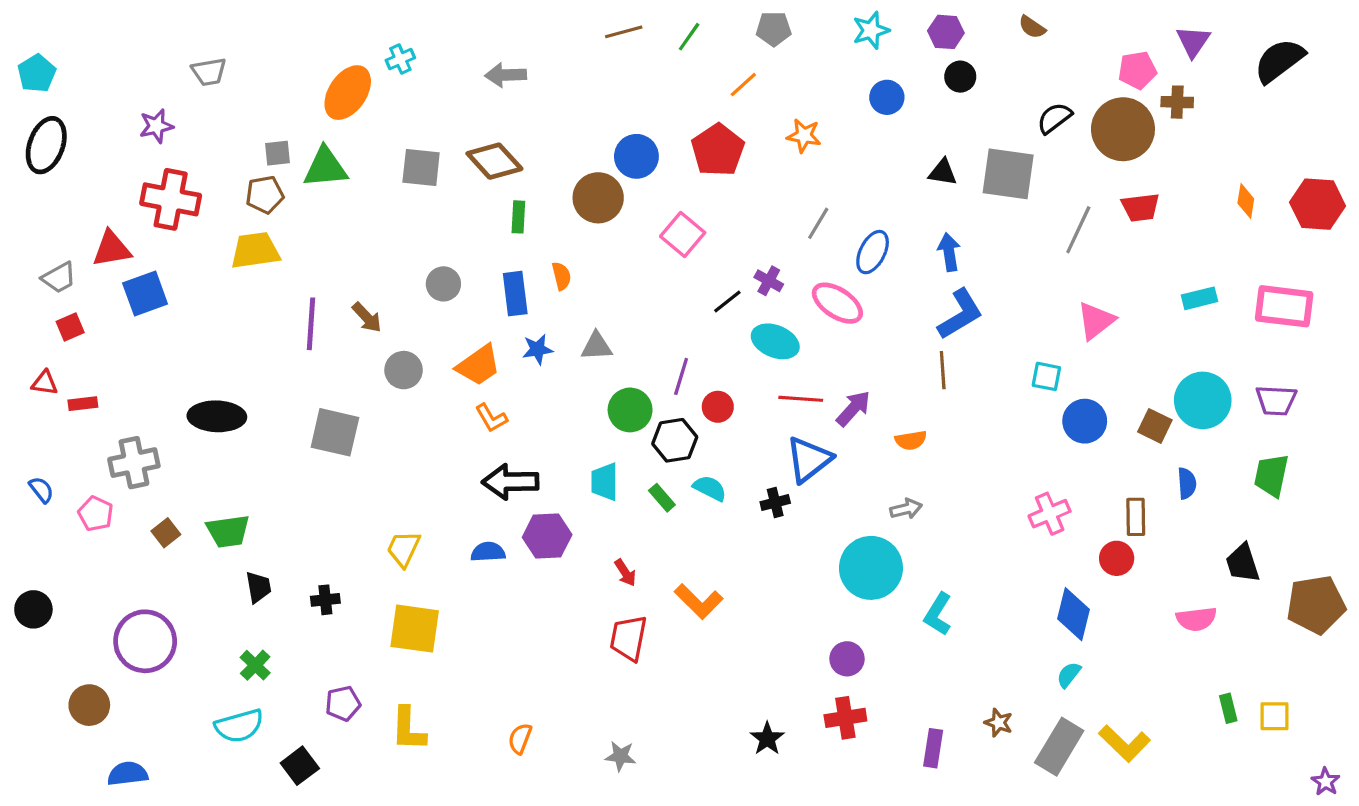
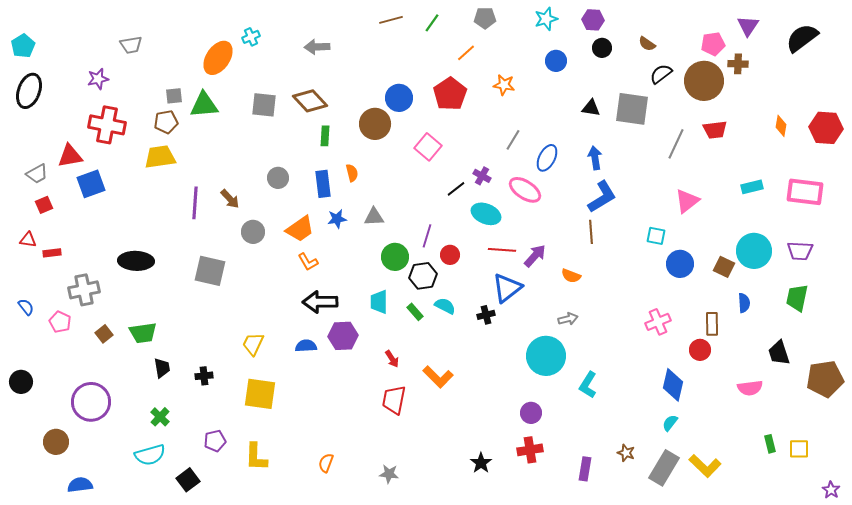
brown semicircle: (1032, 27) -> (647, 44), moved
orange semicircle: (911, 440) -> (571, 276), turned 30

